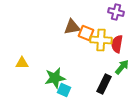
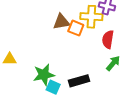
yellow cross: (101, 40) -> (91, 17), moved
black rectangle: (104, 84) -> (79, 81), moved, turned 48

